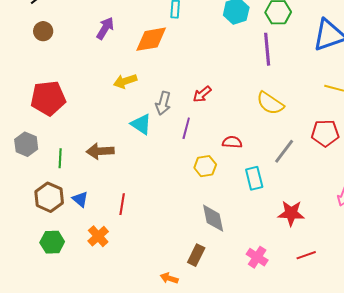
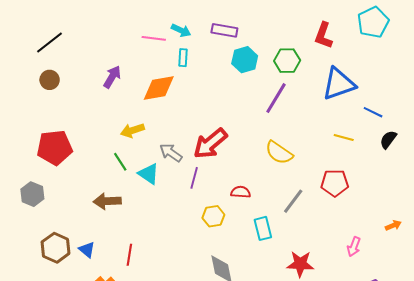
purple line: (267, 49) -> (276, 98), turned 36
red arrow: (202, 94) -> (210, 144), size x1.8
gray arrow: (163, 103) -> (171, 153), turned 110
green line: (60, 158) -> (120, 162), moved, turned -36

